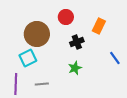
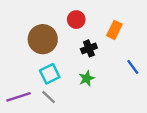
cyan square: (28, 58) -> (50, 74), moved
purple line: (16, 84) -> (18, 97), turned 70
gray line: (42, 84) -> (49, 97), turned 48

